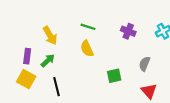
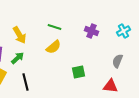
yellow semicircle: (87, 49) -> (54, 47), turned -105
gray semicircle: (145, 64) -> (118, 61), moved
red triangle: (149, 91) -> (110, 86), turned -42

